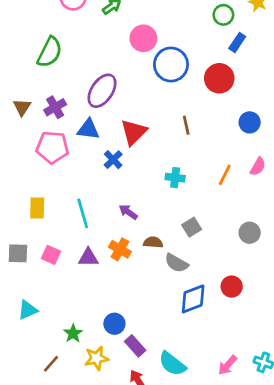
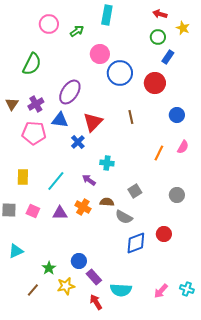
cyan cross: (175, 178) -> (107, 163), moved
cyan line: (83, 213) -> (56, 181), turned 55
cyan semicircle: (172, 364) -> (121, 290), turned -35

